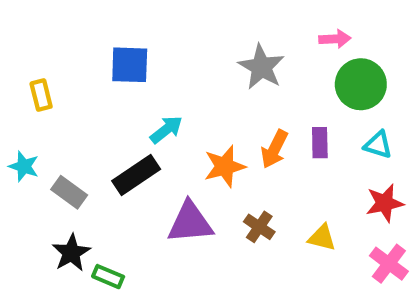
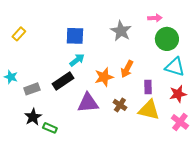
blue square: (130, 65) -> (75, 36), moved
yellow rectangle: (41, 95) -> (19, 34), moved, turned 56
purple rectangle: (320, 143) -> (148, 87), moved
cyan triangle: (378, 145) -> (175, 67), size x1.5
gray rectangle: (69, 192) -> (32, 89), turned -56
yellow triangle: (322, 238) -> (149, 110), size x1.6

